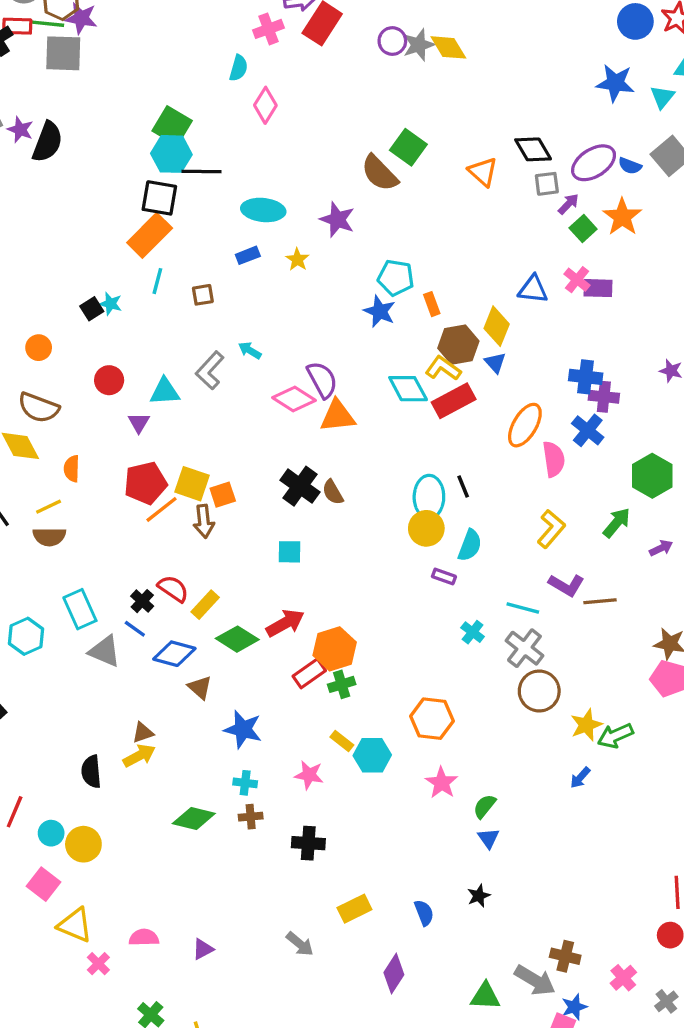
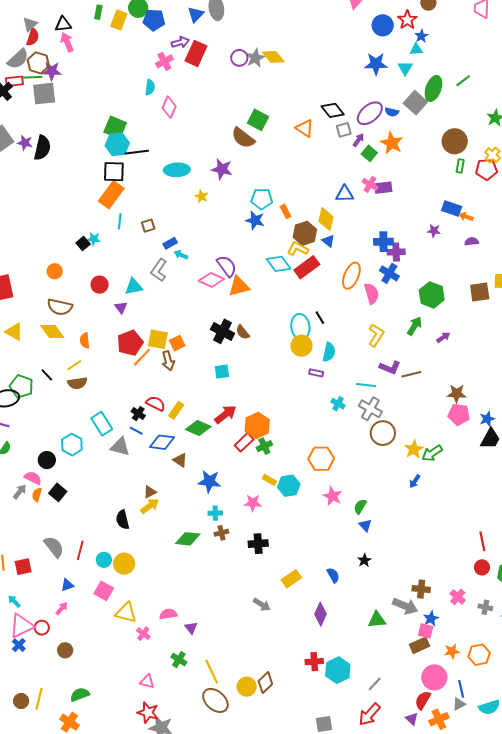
blue rectangle: (248, 255) -> (170, 243), moved
purple triangle: (203, 949) -> (191, 628), moved, turned -32
gray cross: (666, 1001) -> (485, 607), turned -32

